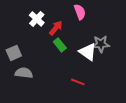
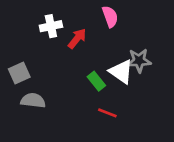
white cross: (37, 19) -> (51, 26), turned 35
green rectangle: (60, 45) -> (96, 81), moved

